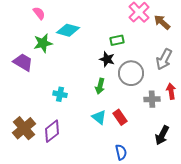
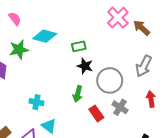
green rectangle: (117, 40) -> (79, 46), moved
gray cross: (152, 99) -> (120, 107), moved, turned 35
cyan triangle: (99, 117) -> (49, 126), moved
red rectangle: (120, 117) -> (96, 113), moved

